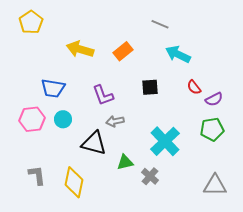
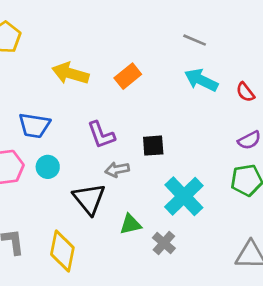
gray line: (160, 24) -> (195, 40), moved
black square: (150, 87) -> (153, 146), moved
red semicircle: (194, 87) -> (245, 92), moved
black triangle: (94, 143) -> (89, 199), turned 36

